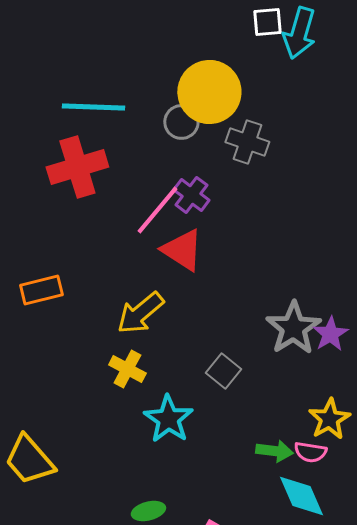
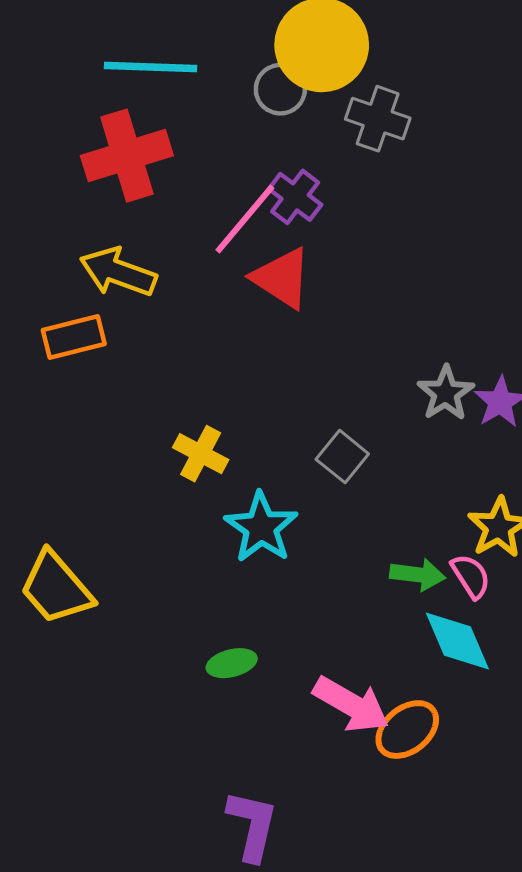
yellow arrow: (140, 313) -> (118, 272), moved, turned 60
gray star: (293, 328) -> (446, 393), size x0.7
pink semicircle: (310, 452) -> (471, 576), turned -132

